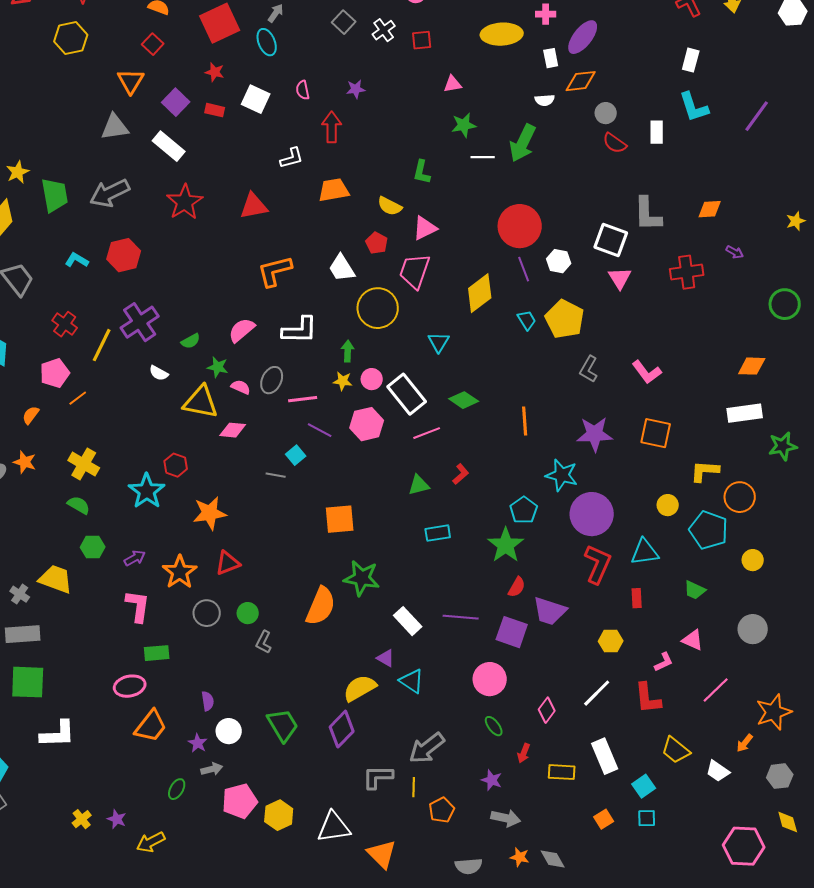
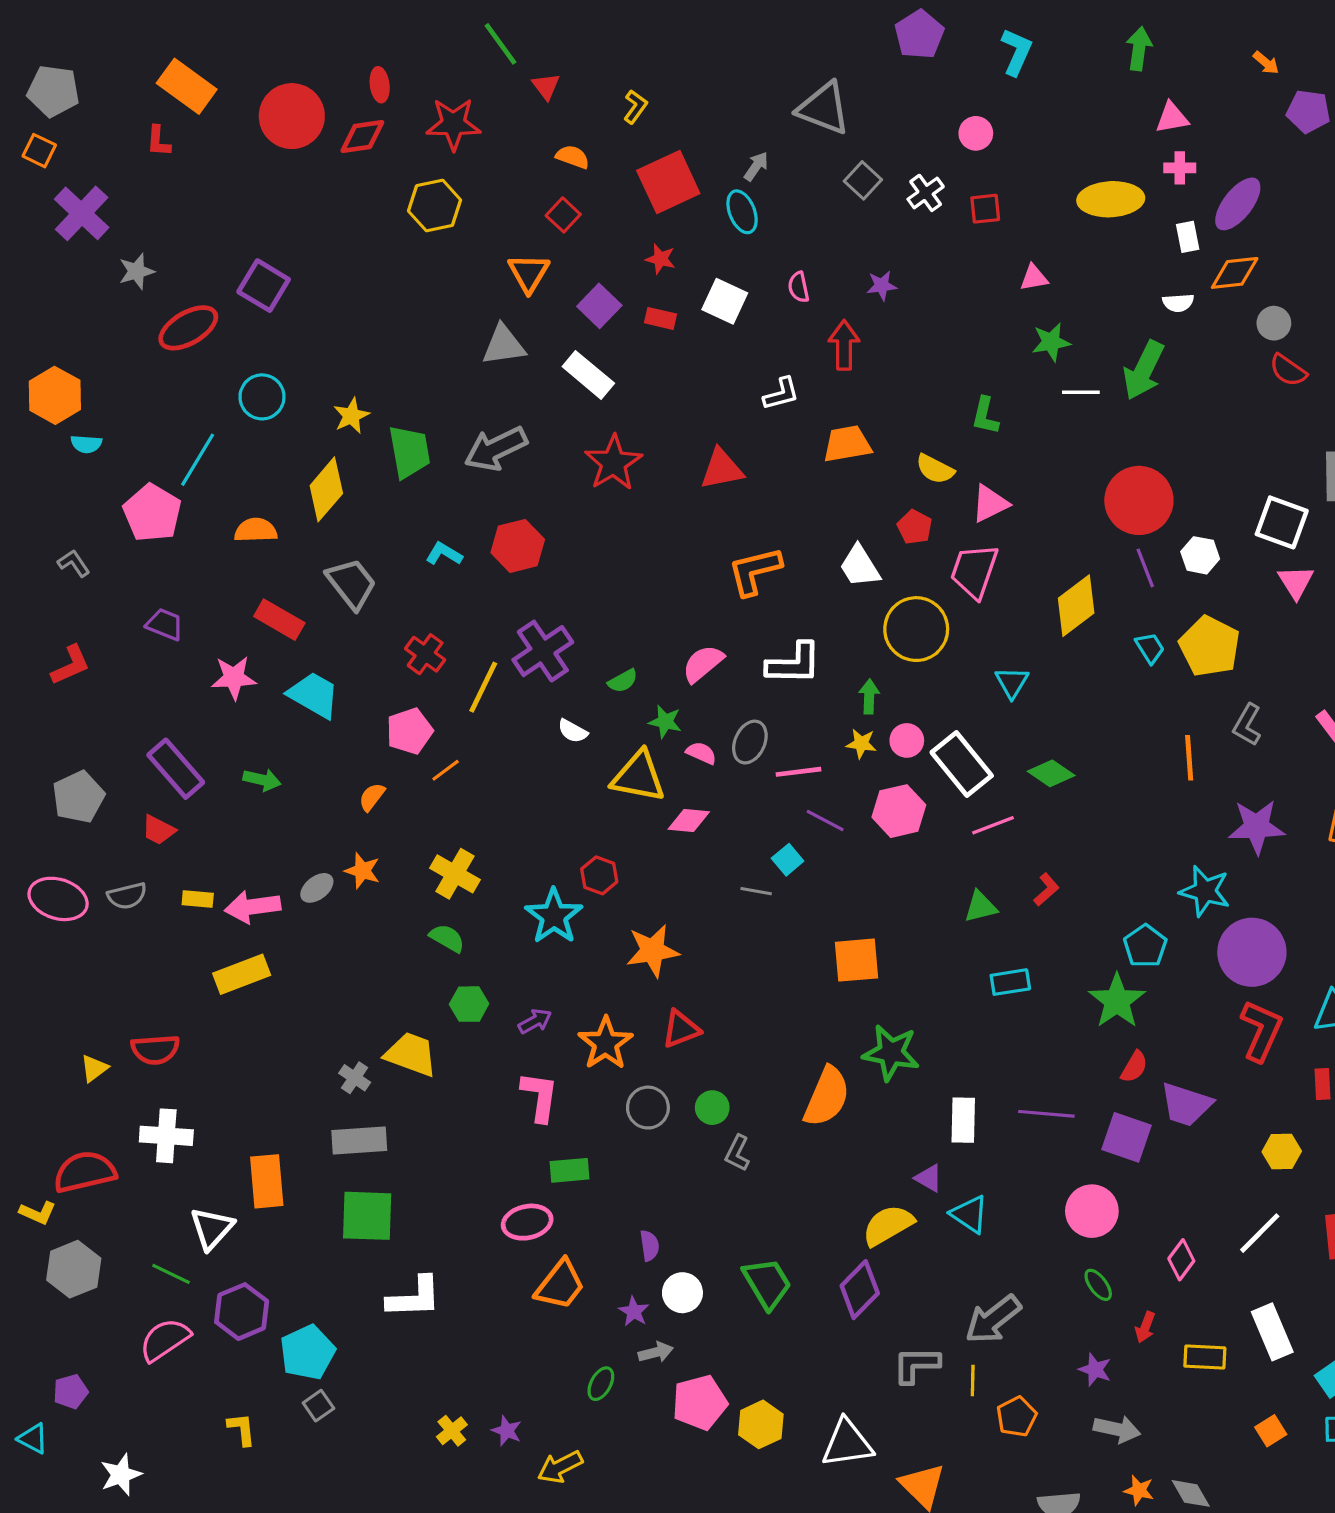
orange line: (525, 421) -> (1189, 758), moved
white rectangle: (408, 621) -> (963, 1120), turned 44

